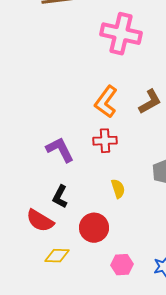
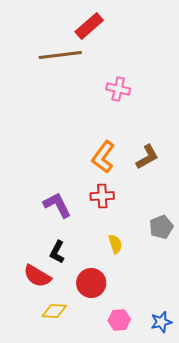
pink cross: (121, 34) -> (118, 89), size x0.6

